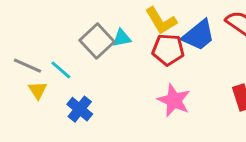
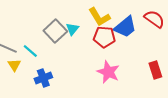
cyan triangle: (122, 38) -> (72, 29), turned -40
blue cross: (80, 109) -> (43, 78), turned 30

